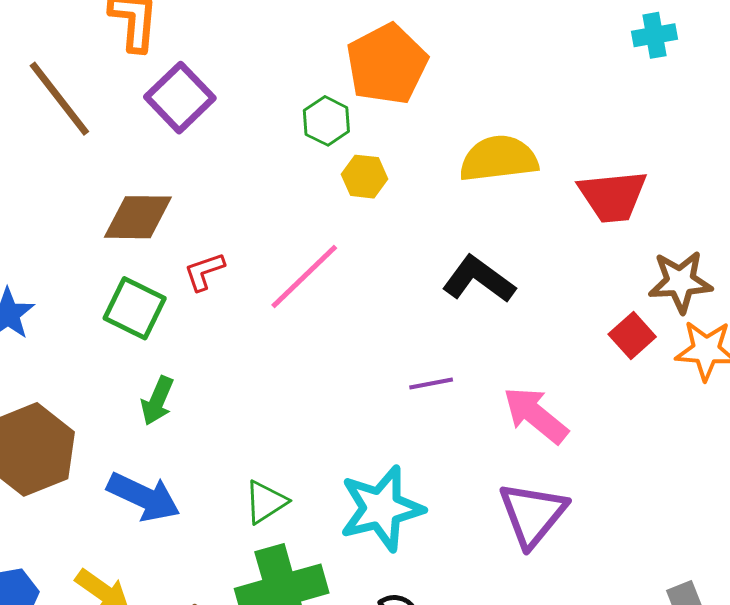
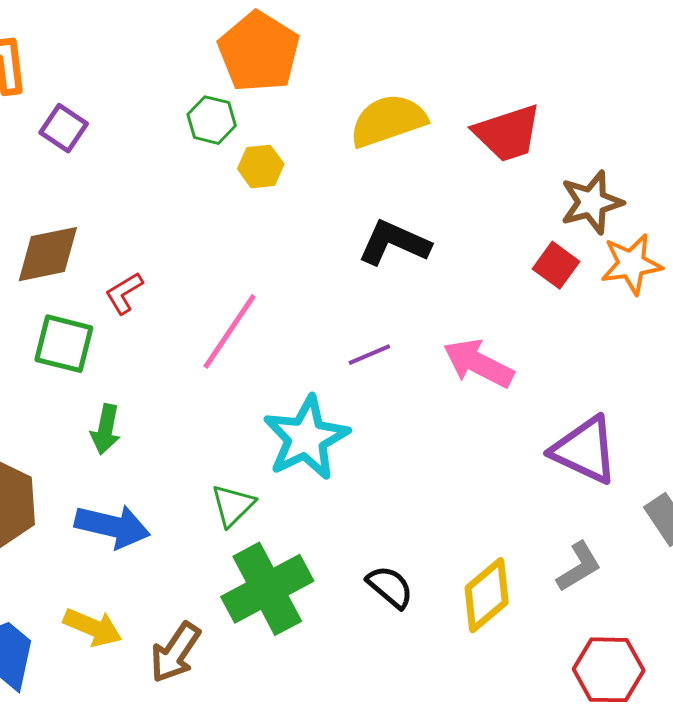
purple square: (180, 98) -> (64, 128), size x0.7
pink line: (304, 277) -> (230, 331), moved
cyan star: (381, 509) -> (306, 438), moved
purple triangle: (533, 514) -> (585, 450), moved, turned -32

